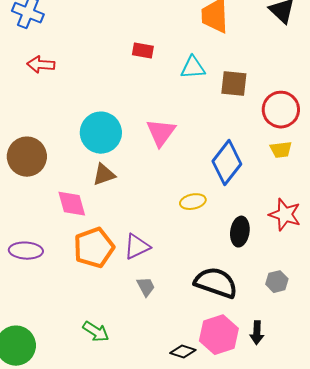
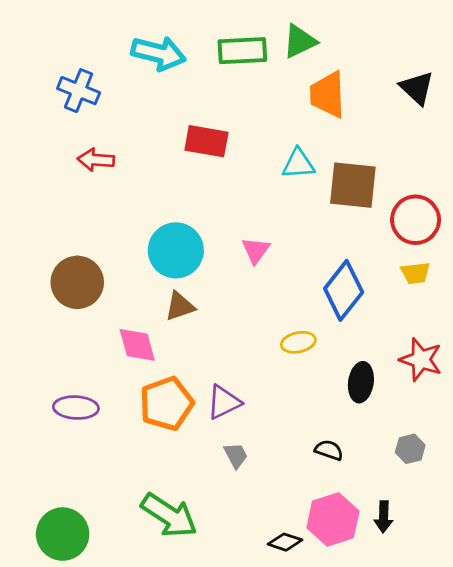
red rectangle: (143, 51) -> (206, 141), moved, size x1.5
brown square: (234, 84) -> (353, 185), size x1.4
pink triangle: (161, 133) -> (256, 250), size x0.7
black semicircle: (216, 283) -> (329, 450), size x0.5
green arrow: (96, 332) -> (169, 515), size x1.6

